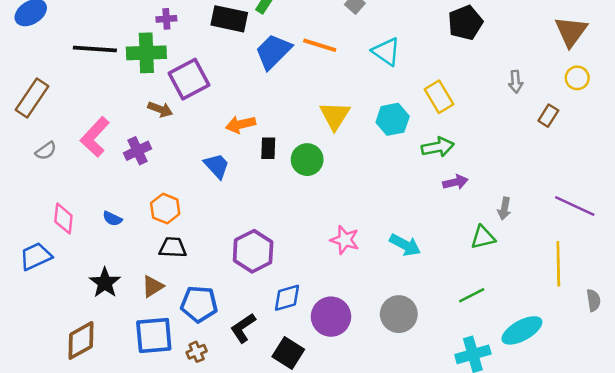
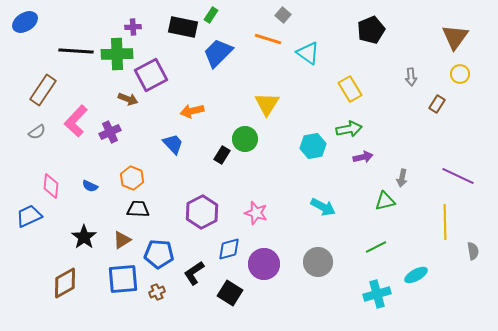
orange line: (320, 45) -> (268, 39), moved
brown rectangle: (32, 98) -> (43, 90), moved
cyan hexagon: (393, 119) -> (313, 146), moved
black rectangle: (268, 148) -> (222, 155), moved, turned 30
pink star: (345, 240) -> (256, 213), moved
cyan ellipse: (522, 330) -> (416, 275), size x0.7

